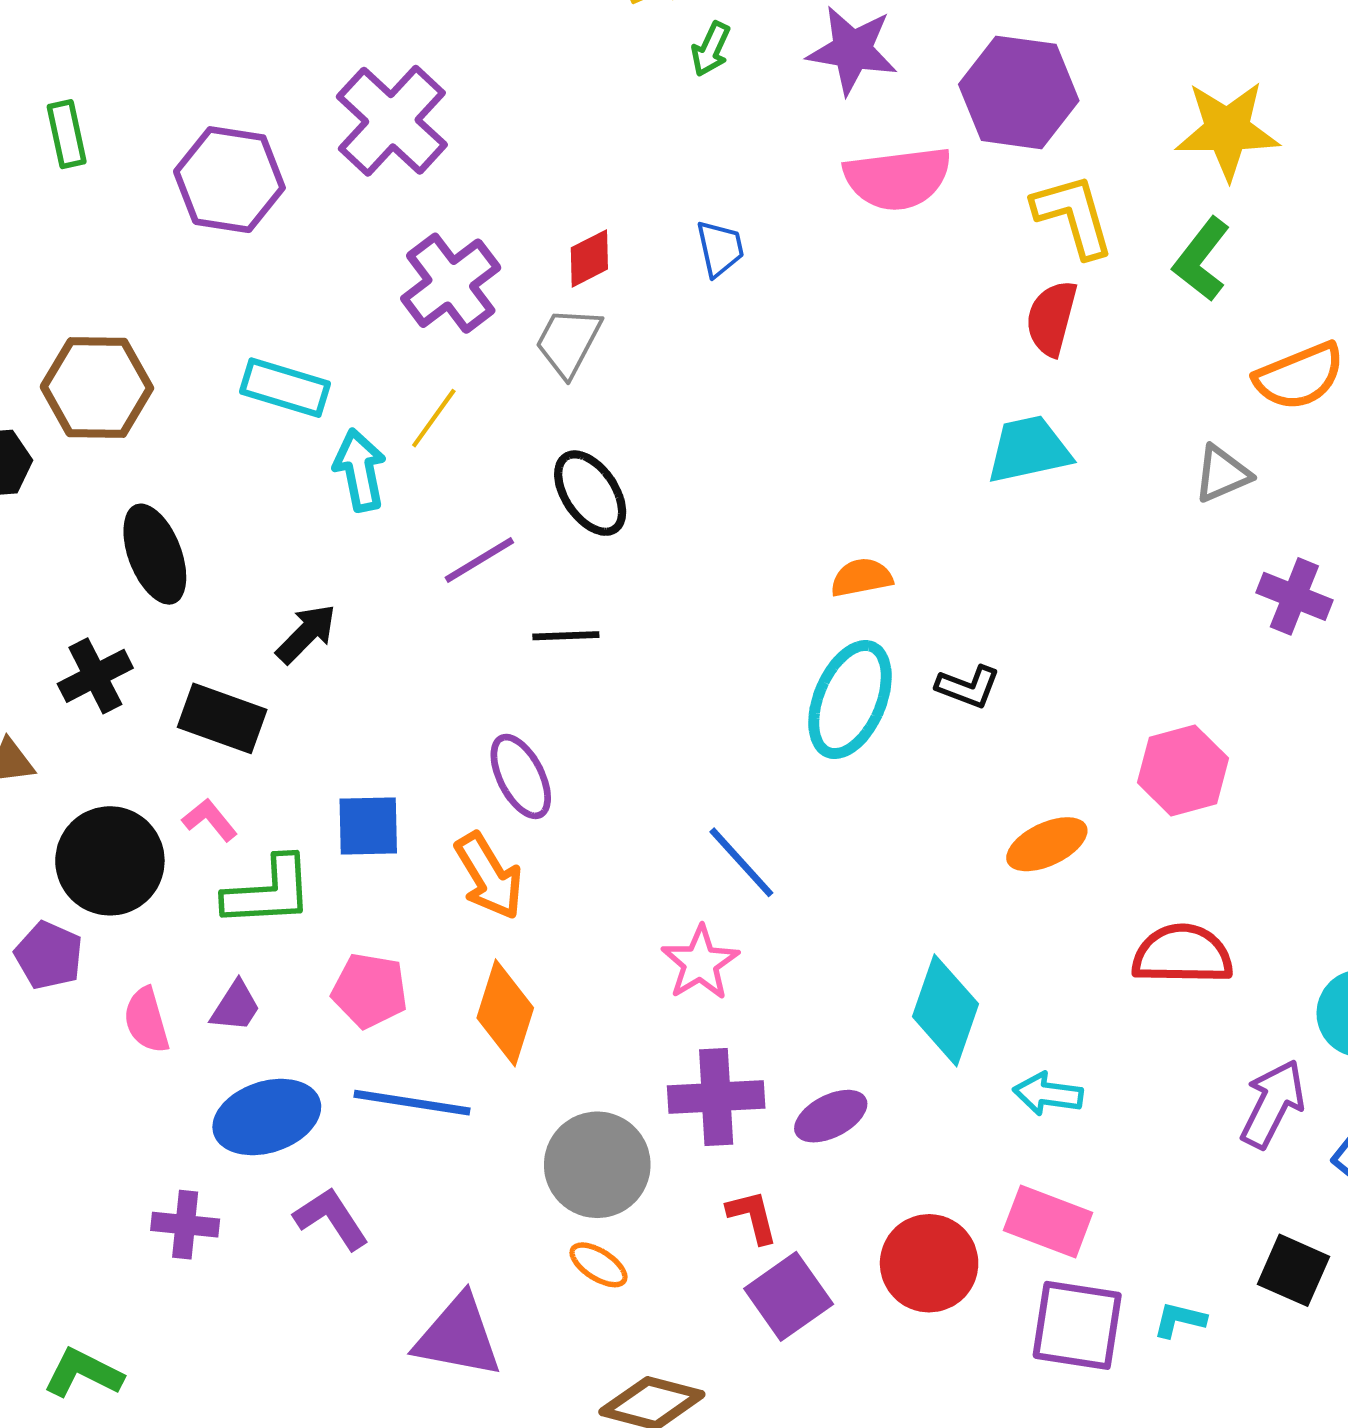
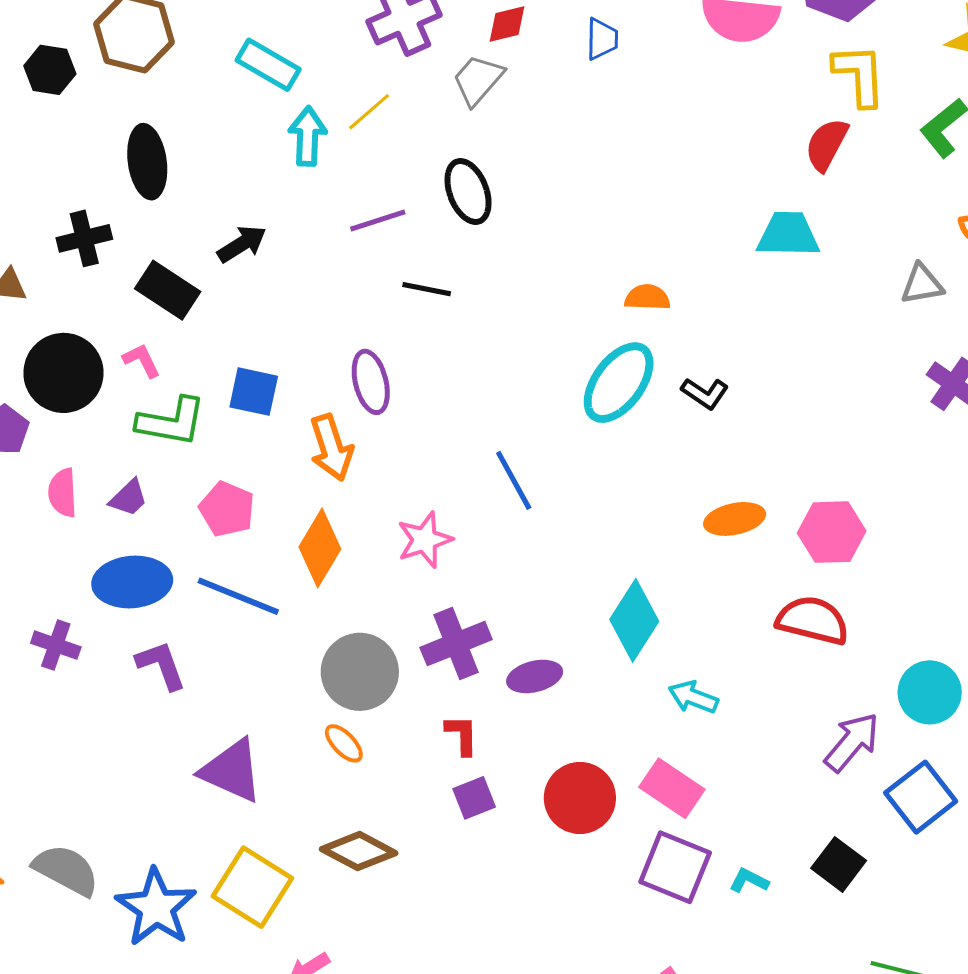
pink hexagon: (1183, 770) -> (832, 532), moved
pink star: (700, 963) -> (425, 540), moved
purple cross: (716, 1097) -> (456, 643), turned -32
purple square: (789, 1296) -> (474, 798), size x0.7

